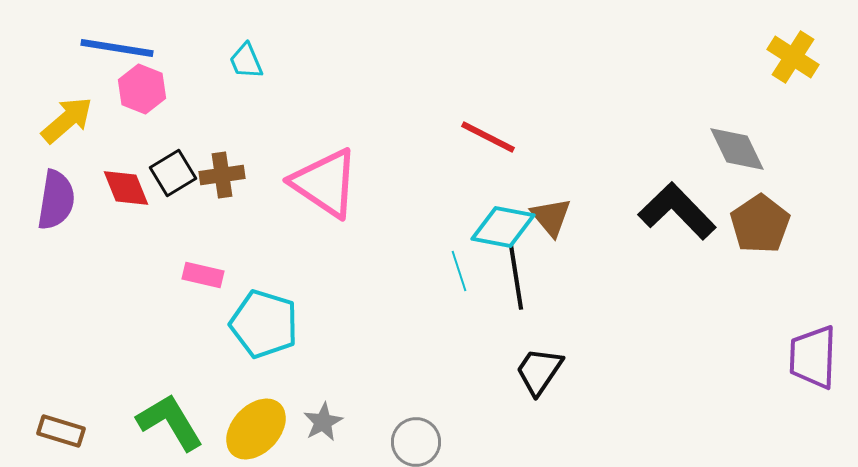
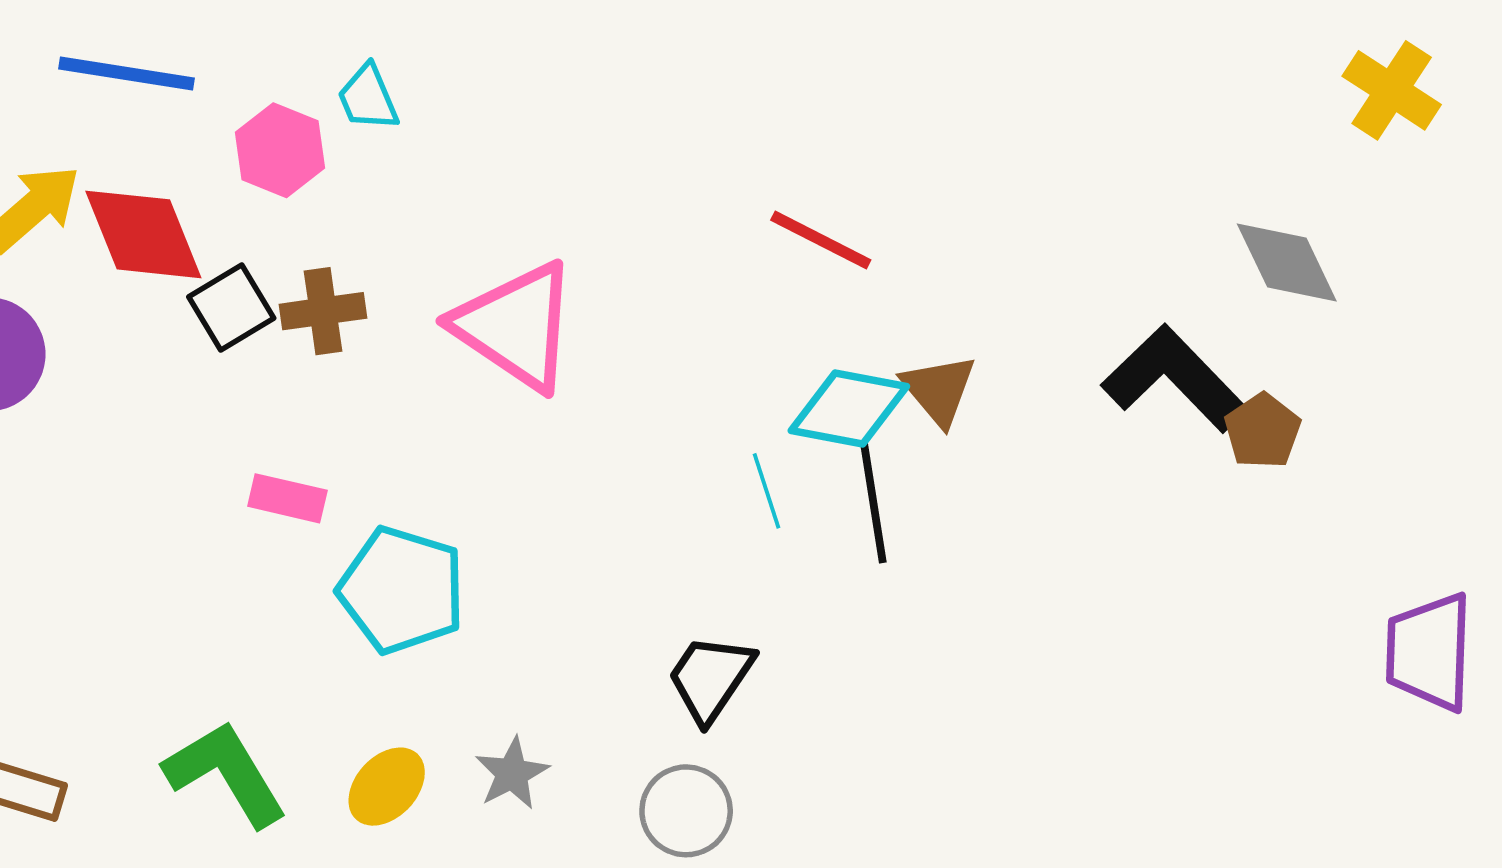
pink hexagon: (142, 89) -> (280, 150), moved
red diamond: (126, 188) -> (143, 234), moved, size x1.4
brown pentagon: (760, 224) -> (1262, 431), moved, size x0.7
black trapezoid: (539, 371) -> (710, 678), moved
yellow ellipse: (256, 429) -> (387, 787), size x0.7

